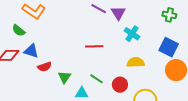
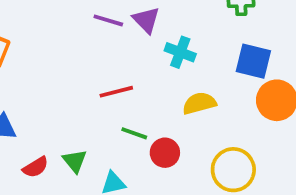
red semicircle: (45, 67) -> (36, 167), moved
green line: (96, 79) -> (134, 133), moved
red circle: (120, 85) -> (165, 153), moved

